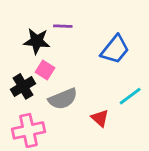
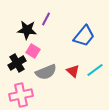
purple line: (63, 26) -> (46, 19), turned -64
red triangle: (100, 118) -> (73, 71), moved

